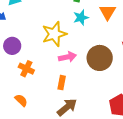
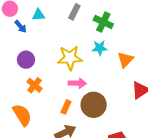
orange triangle: (108, 12) -> (125, 60), moved
brown circle: (100, 58) -> (94, 105), moved
orange semicircle: (21, 100) -> (22, 115), size x1.6

